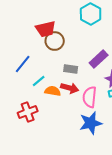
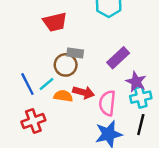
brown circle: (55, 41) -> (66, 65), moved
blue line: (23, 64) -> (27, 84), moved, turned -66
gray rectangle: (71, 69) -> (75, 53), moved

